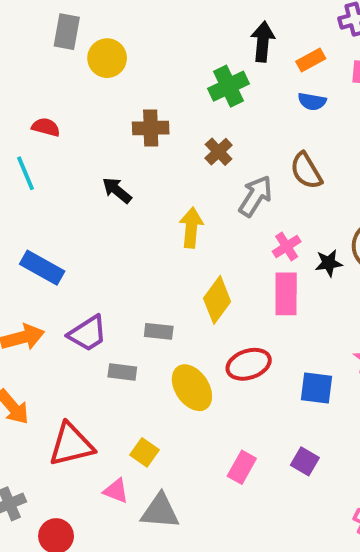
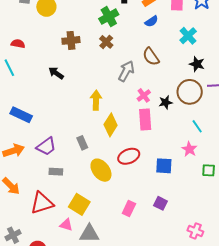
blue semicircle: (312, 101) -> (151, 21), turned -40
brown cross: (219, 152) -> (106, 42), moved
yellow arrow: (191, 228) -> (96, 100), moved
gray rectangle: (159, 331) -> (82, 143), turned 64
gray rectangle: (122, 372) -> (56, 172), moved
yellow square: (144, 452) -> (79, 204), size x1.5

